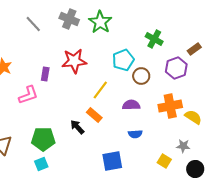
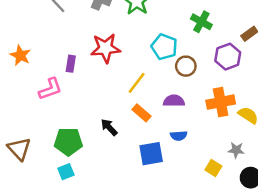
cyan pentagon: (123, 60) -> (164, 47), turned -30
orange rectangle: (94, 115) -> (141, 113), moved
blue square: (112, 161) -> (151, 154), moved

